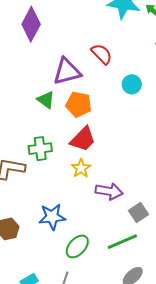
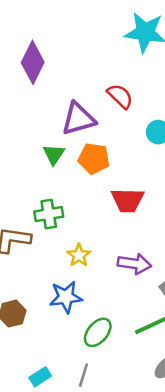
green triangle: (46, 100) -> (54, 154), turned 30
red trapezoid: (83, 139) -> (128, 200), moved, turned 48
yellow star: (81, 168) -> (79, 255), moved

